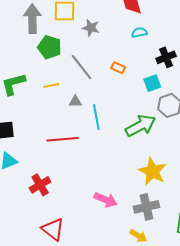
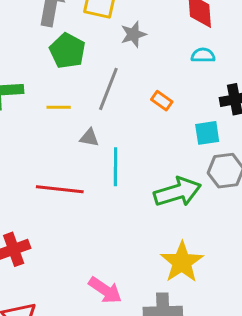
gray star: (91, 28) -> (133, 34), turned 30
gray line: (81, 67) -> (108, 89), turned 48

